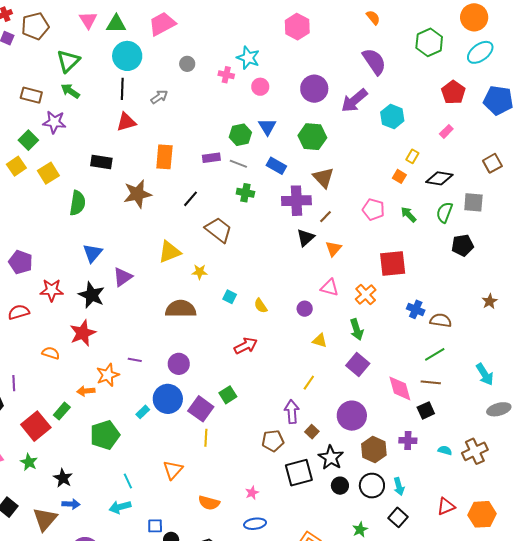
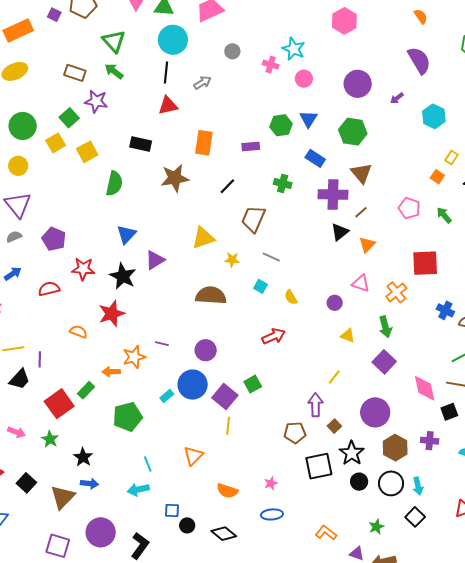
green triangle: (68, 61) -> (114, 41), turned -30
purple arrow: (354, 101) -> (397, 98), size x0.5
gray line: (238, 164) -> (271, 257), moved
brown trapezoid: (219, 230) -> (253, 219), turned -108

